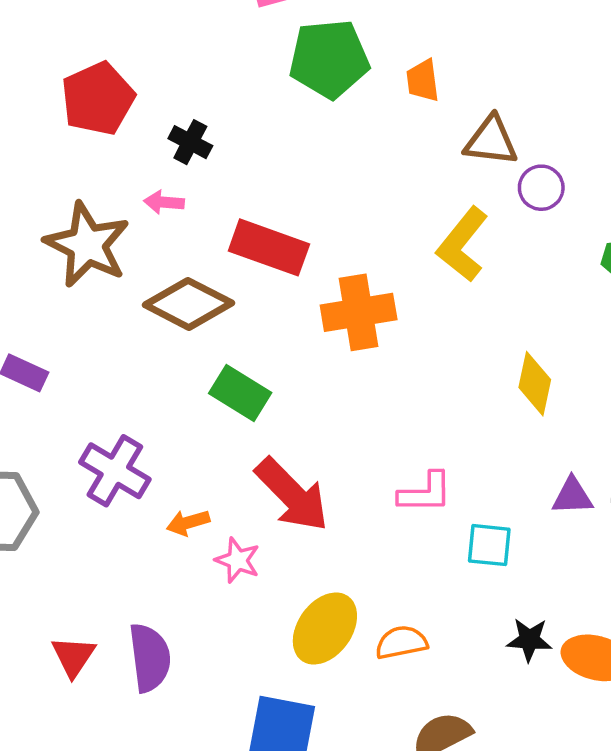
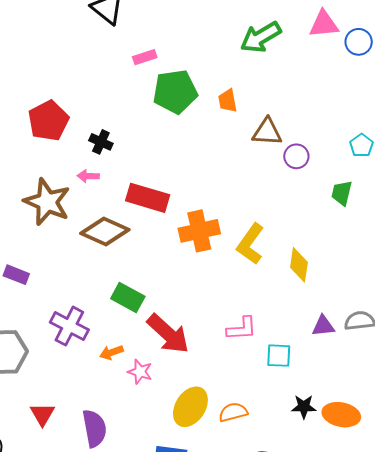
yellow L-shape: (462, 244) -> (250, 244), moved
green rectangle: (240, 393) -> (128, 298), moved
red triangle: (73, 656) -> (42, 414), moved

